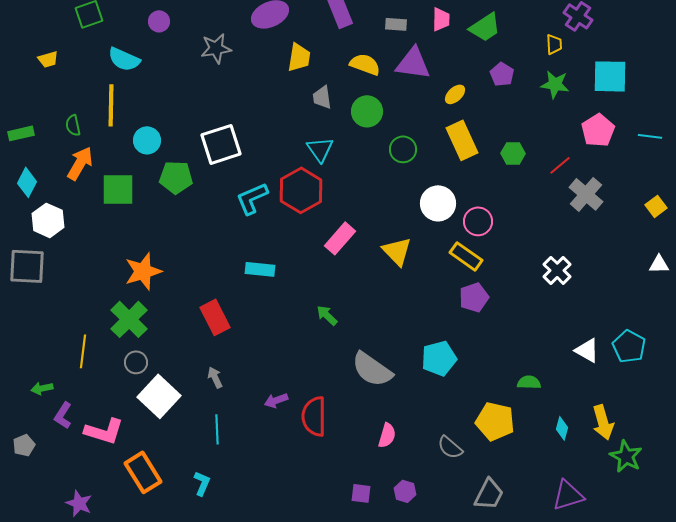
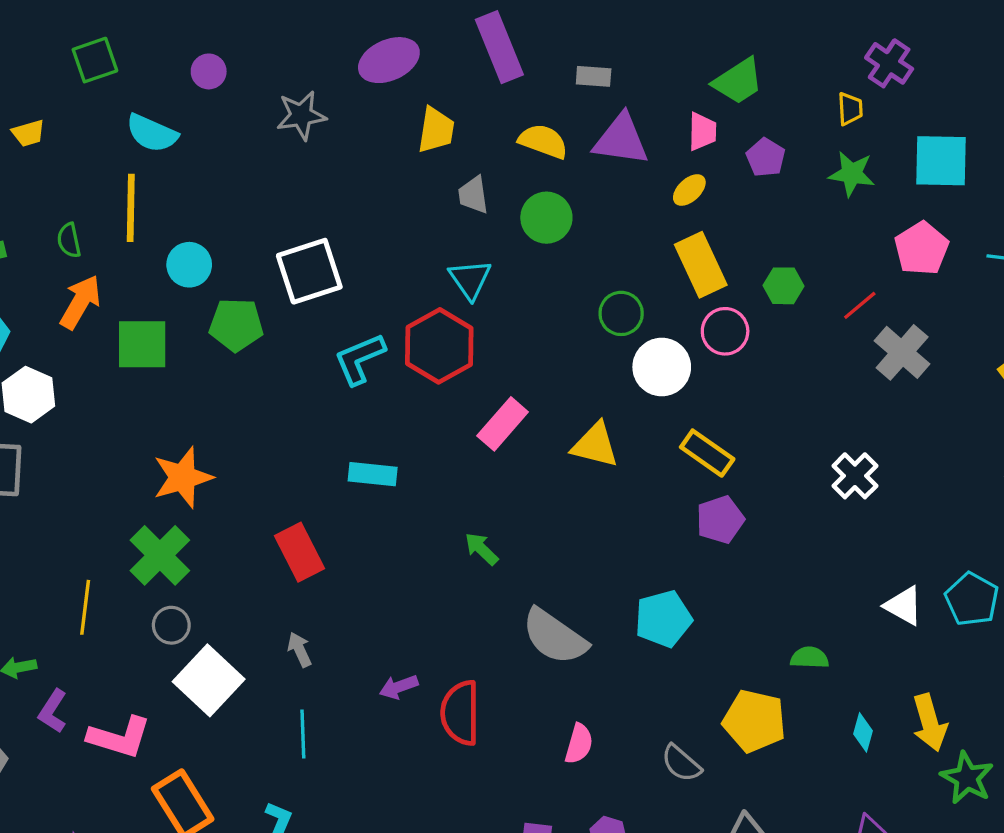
pink trapezoid: (441, 19) -> (702, 132), moved
green circle: (403, 149) -> (621, 313), moved
pink circle: (478, 221) -> (725, 331), moved
yellow triangle: (397, 251) -> (595, 445), turned -32

